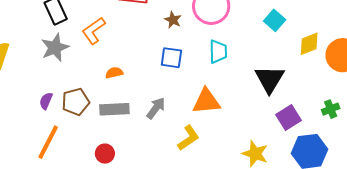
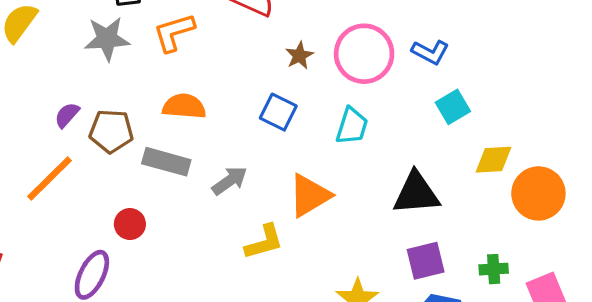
orange semicircle: (114, 73) -> (184, 106), size x1.5
black triangle: (270, 79) -> (416, 193), turned 36
orange triangle: (206, 101) -> (310, 195), turned -44

